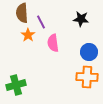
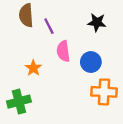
orange star: (28, 35) -> (33, 68), moved
blue circle: (89, 52) -> (91, 62), moved

